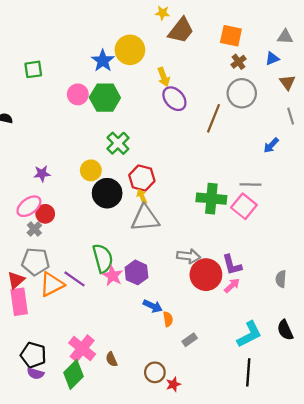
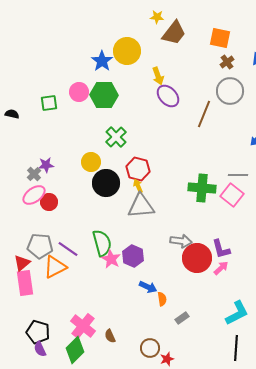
green square: (33, 69) -> (49, 103), moved
gray cross: (34, 229) -> (34, 174), moved
purple line: (75, 279) -> (68, 249), moved
purple semicircle: (35, 373) -> (40, 349), turned 49

